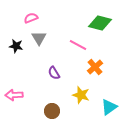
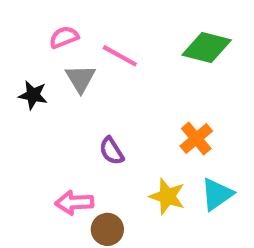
pink line: (78, 45) -> (120, 56), moved
pink arrow: (14, 95) -> (74, 203), moved
cyan triangle: (109, 107) -> (217, 194), moved

